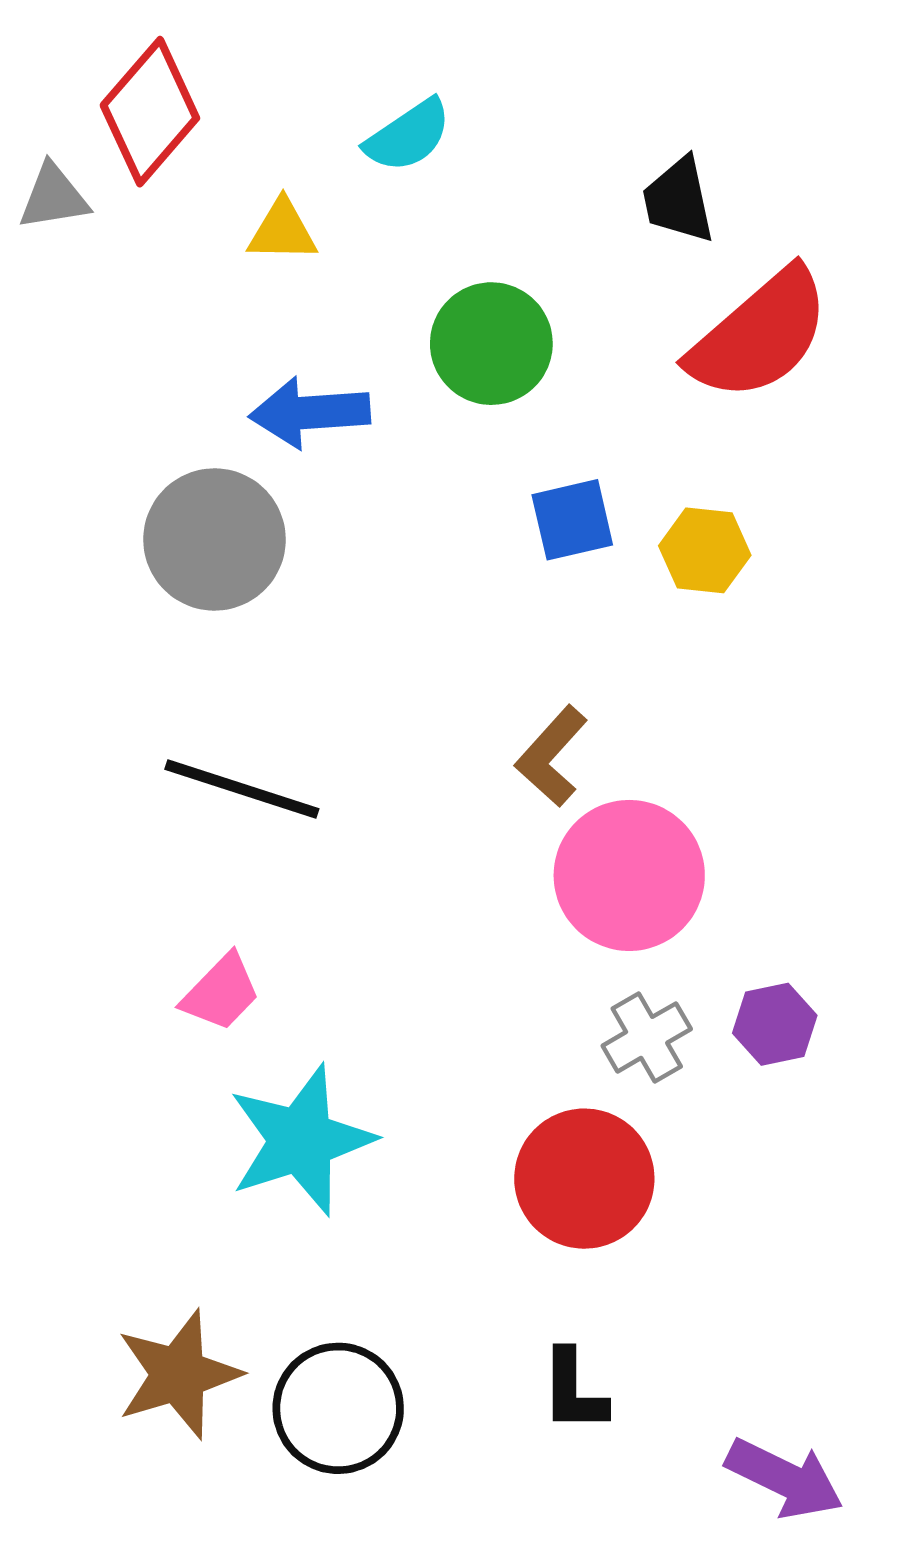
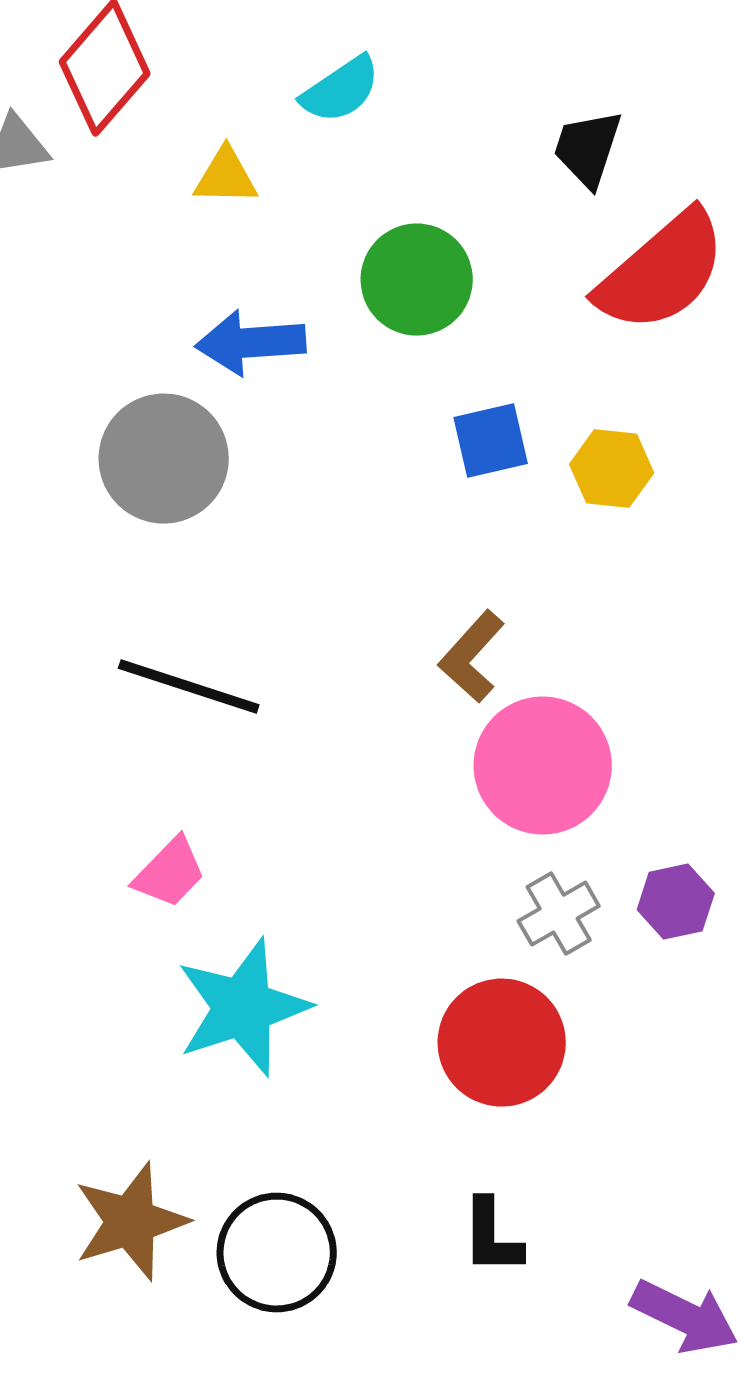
black trapezoid: (678, 200) -> (588, 149), turned 30

